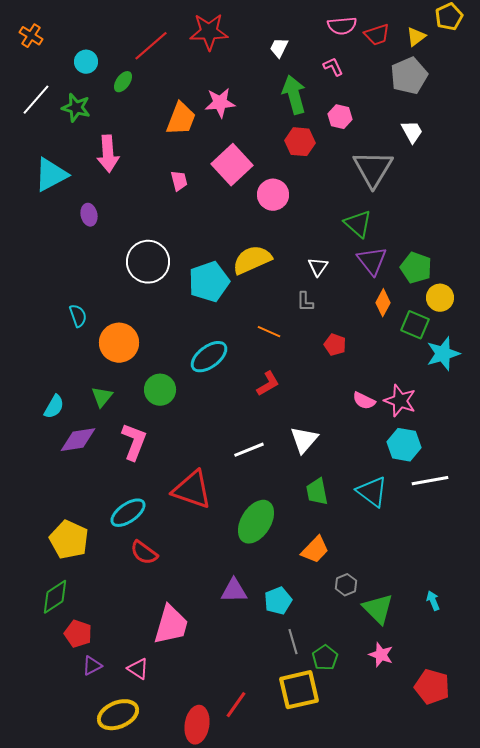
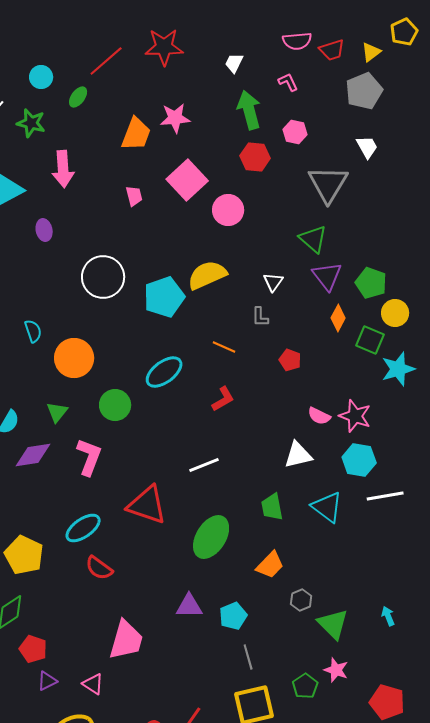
white triangle: (304, 440) -> (298, 455), moved, turned 36
green pentagon: (325, 658) -> (305, 686), moved

